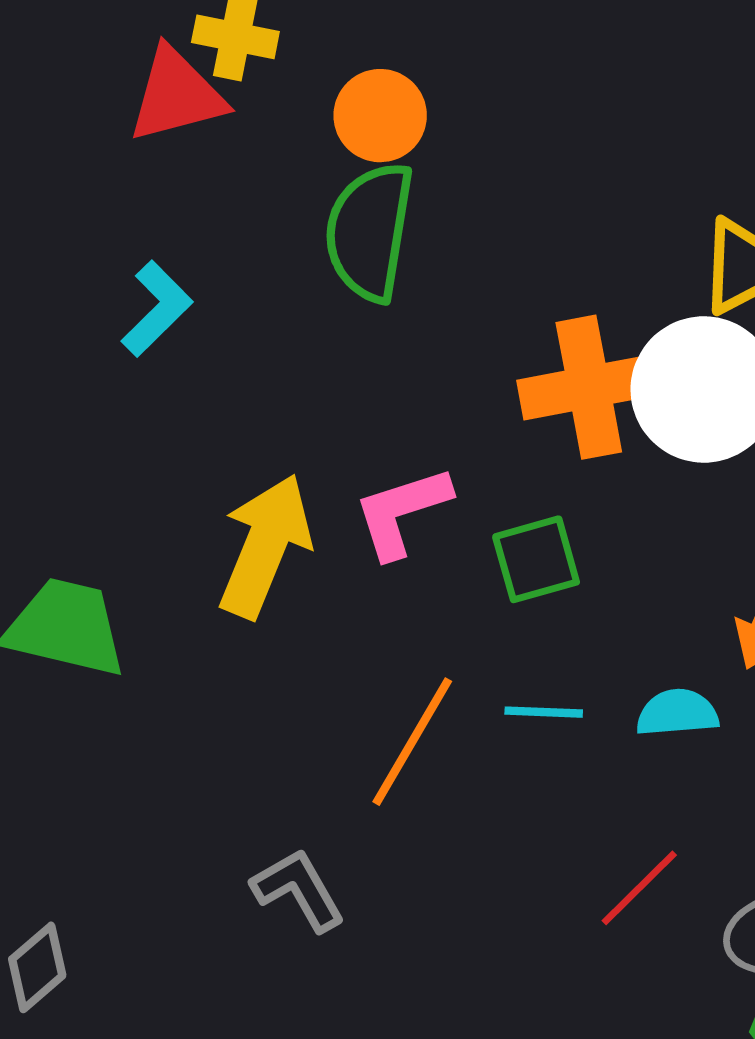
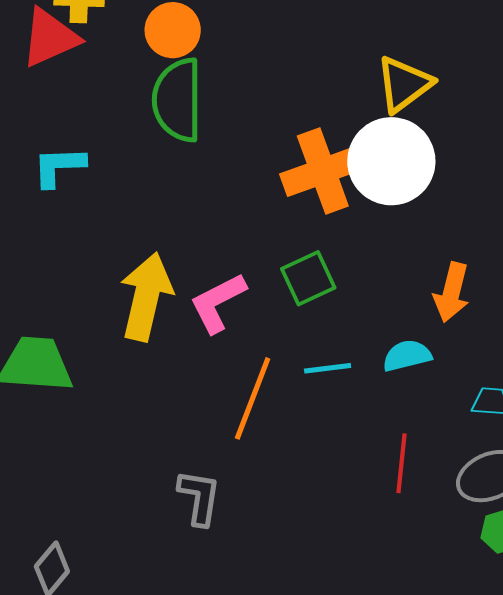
cyan L-shape: (157, 309) -> (59, 166), turned -128
pink L-shape: (402, 512) -> (218, 303), moved
red line: (639, 888) -> (401, 463), turned -30
gray L-shape: (298, 890) -> (199, 497), turned 48

